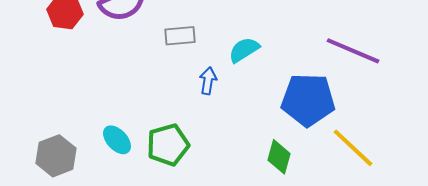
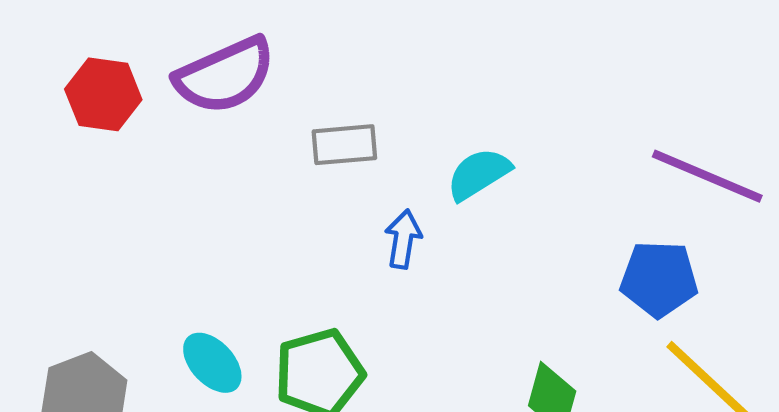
blue pentagon: (308, 100) -> (659, 279), moved, size x0.7

